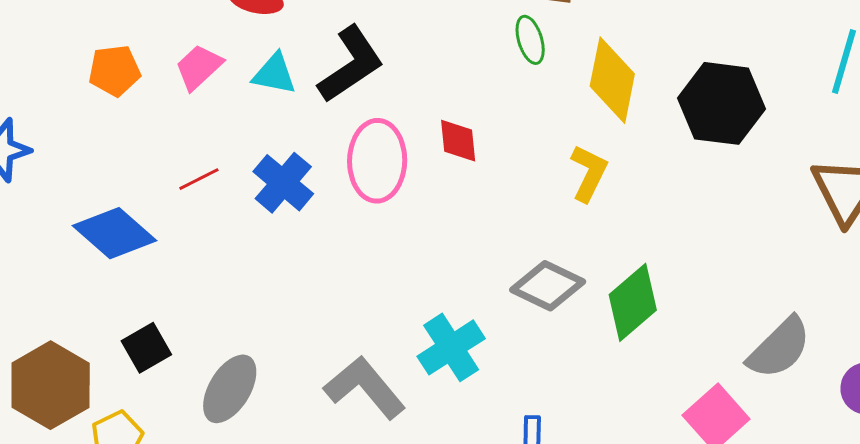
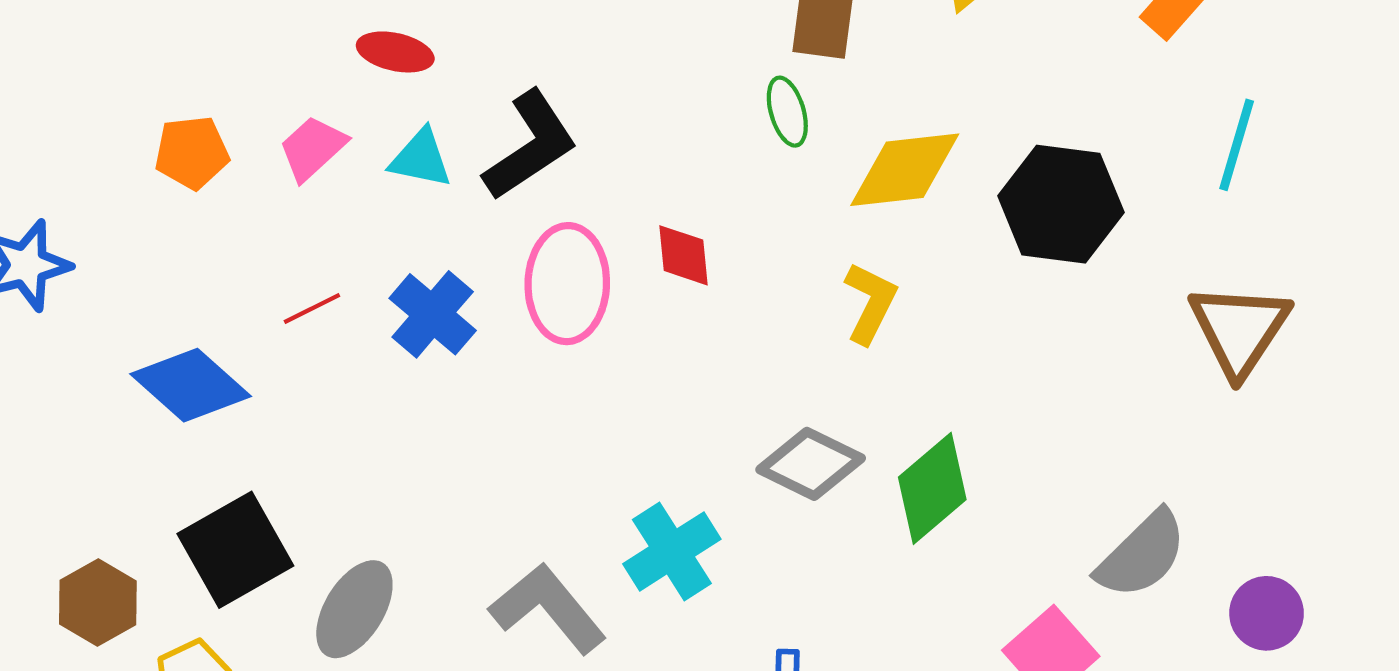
yellow diamond: (612, 80) -> (905, 170), turned 72
black square: (146, 348) -> (235, 550), size x1.6
brown hexagon: (51, 385) -> (98, 602), size x0.7

